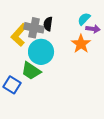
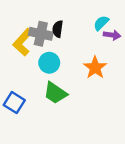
orange star: (81, 44) -> (95, 68), moved
cyan circle: (41, 52) -> (49, 63), size x0.7
green trapezoid: (31, 71) -> (55, 93), moved

